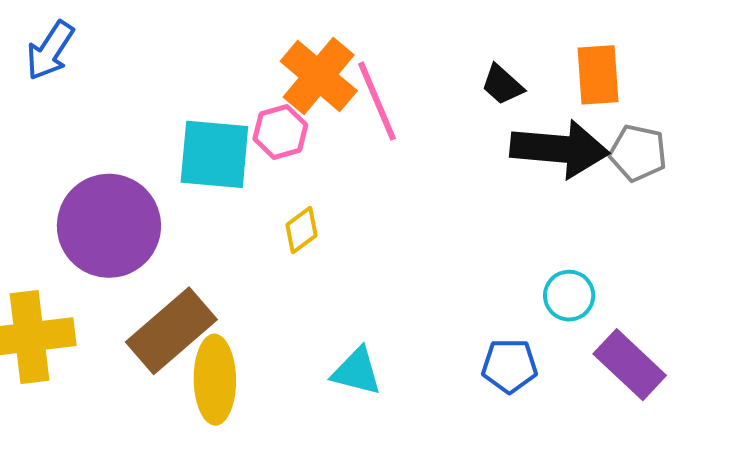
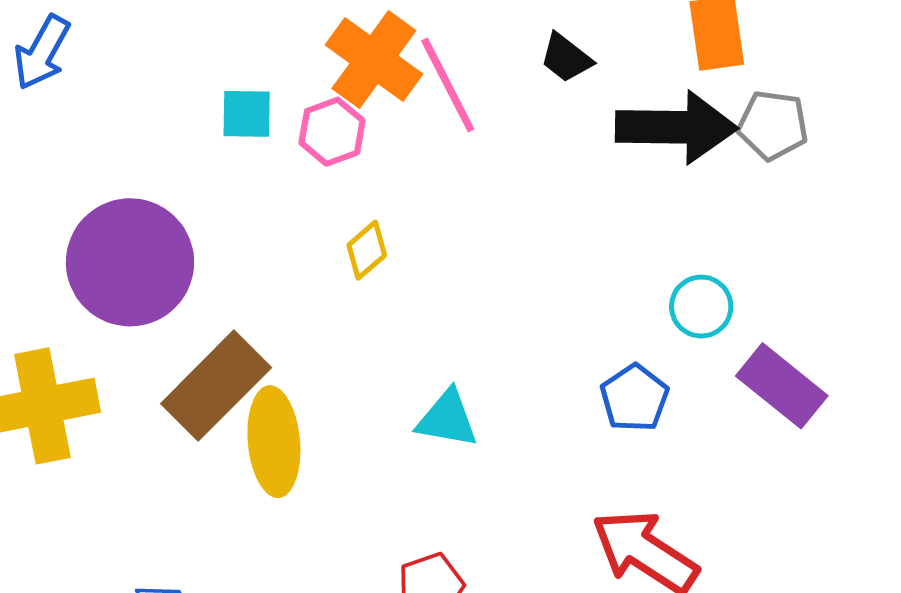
black trapezoid: (502, 85) -> (566, 58), moved
cyan square: (214, 154) -> (247, 114), moved, size x0.6
blue pentagon: (510, 366) -> (634, 398), turned -30

